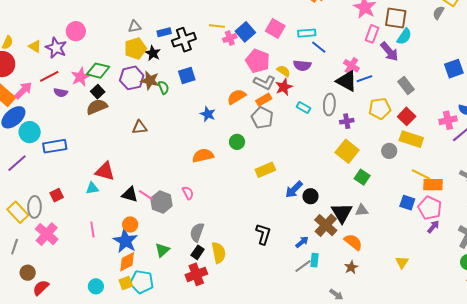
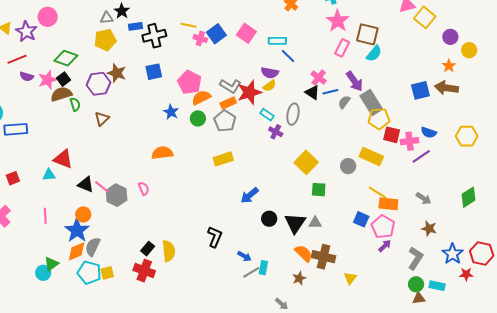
gray semicircle: (438, 13) -> (344, 102), moved
pink cross: (230, 38) -> (200, 38), turned 32
purple arrow: (389, 52) -> (355, 81), moved
black star: (153, 53) -> (122, 11), moved
pink pentagon: (258, 61) -> (190, 82), moved
yellow semicircle: (284, 71) -> (269, 86), moved, turned 104
pink star: (80, 77) -> (48, 80), moved
purple hexagon: (132, 78) -> (98, 84), moved
black triangle: (347, 81) -> (312, 92), size x0.7
gray rectangle: (406, 85) -> (371, 102), size x1.4
green semicircle: (164, 87) -> (75, 104), moved
red star: (284, 87) -> (249, 92), size x1.4
yellow pentagon: (380, 109) -> (379, 119), moved
red square: (407, 116) -> (392, 135), moved, turned -36
purple cross: (347, 121) -> (276, 132), moved, turned 32
brown triangle: (140, 127) -> (102, 119), turned -42
green circle: (237, 142) -> (198, 118), moved
yellow rectangle: (265, 170) -> (223, 159), moved
green square: (362, 177) -> (319, 190), turned -35
black circle: (310, 196) -> (269, 219), moved
brown cross: (326, 225) -> (324, 257), moved, turned -35
gray semicircle: (197, 232) -> (93, 247), moved
blue arrow: (302, 242) -> (244, 256), moved, turned 64
green triangle: (162, 250) -> (51, 264), moved
red cross: (196, 274) -> (144, 271), turned 35
yellow square: (126, 283) -> (107, 273), moved

